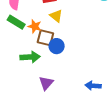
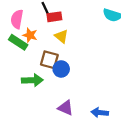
orange star: (35, 26) -> (30, 35), moved
purple triangle: (46, 83) -> (66, 108), moved, turned -49

